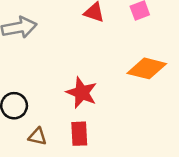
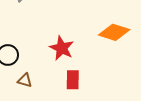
red rectangle: (79, 134) -> (73, 80), moved

